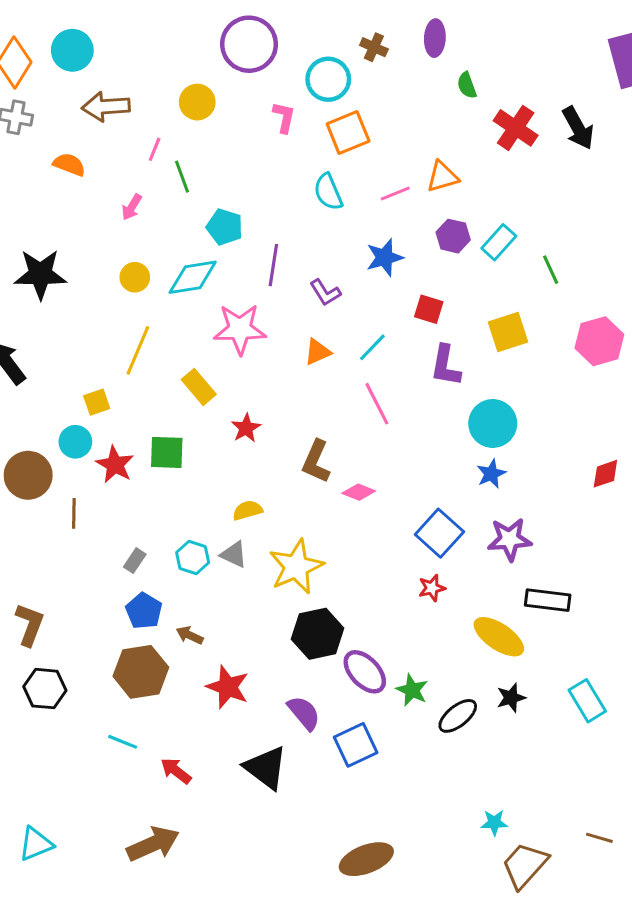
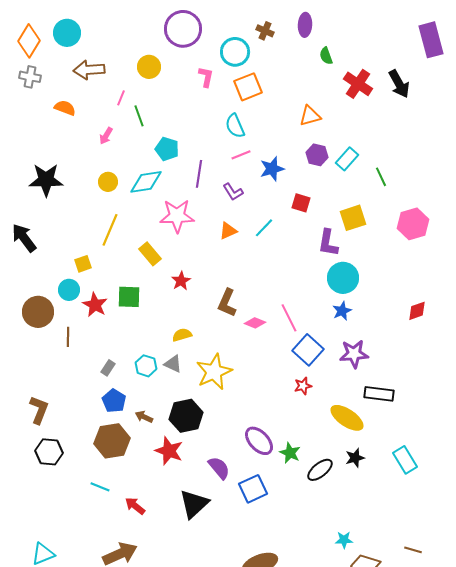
pink line: (395, 193) -> (241, 155), moved
purple L-shape: (446, 366) -> (328, 243), moved
pink line: (377, 404) -> (289, 318), moved
black hexagon: (318, 634) -> (186, 416), moved
black triangle: (266, 768) -> (194, 504), turned 40

